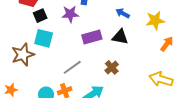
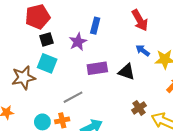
blue arrow: (123, 13) -> (143, 50), moved
purple star: (70, 14) -> (78, 42), turned -30
brown cross: (112, 67) -> (139, 108), moved

